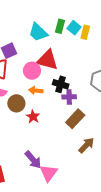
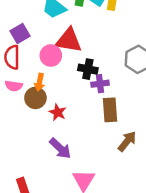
orange arrow: (36, 90) -> (40, 82), moved, turned -80
brown rectangle: (75, 119) -> (110, 110), turned -42
purple arrow: (33, 160) -> (60, 148), moved

